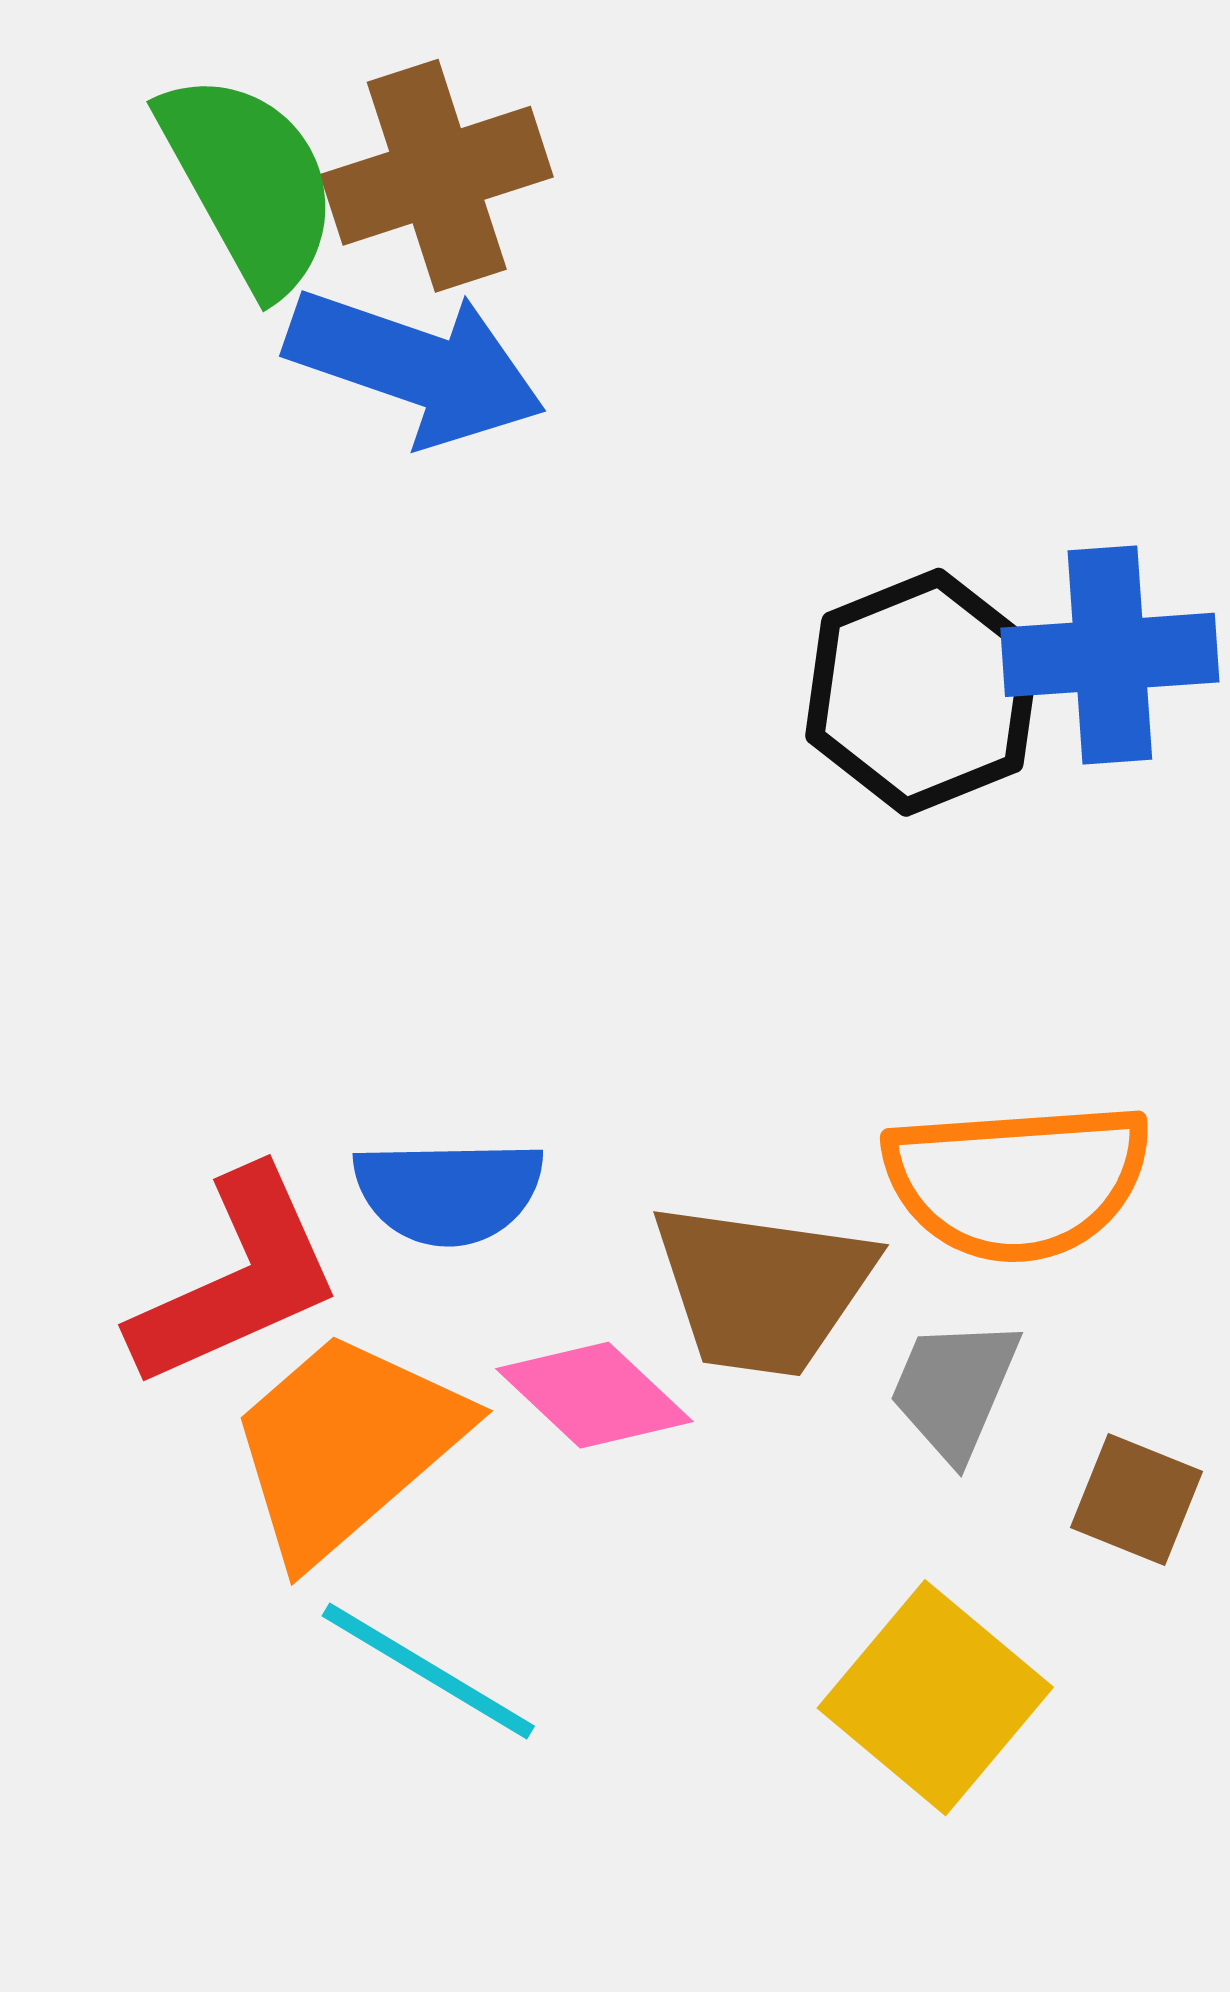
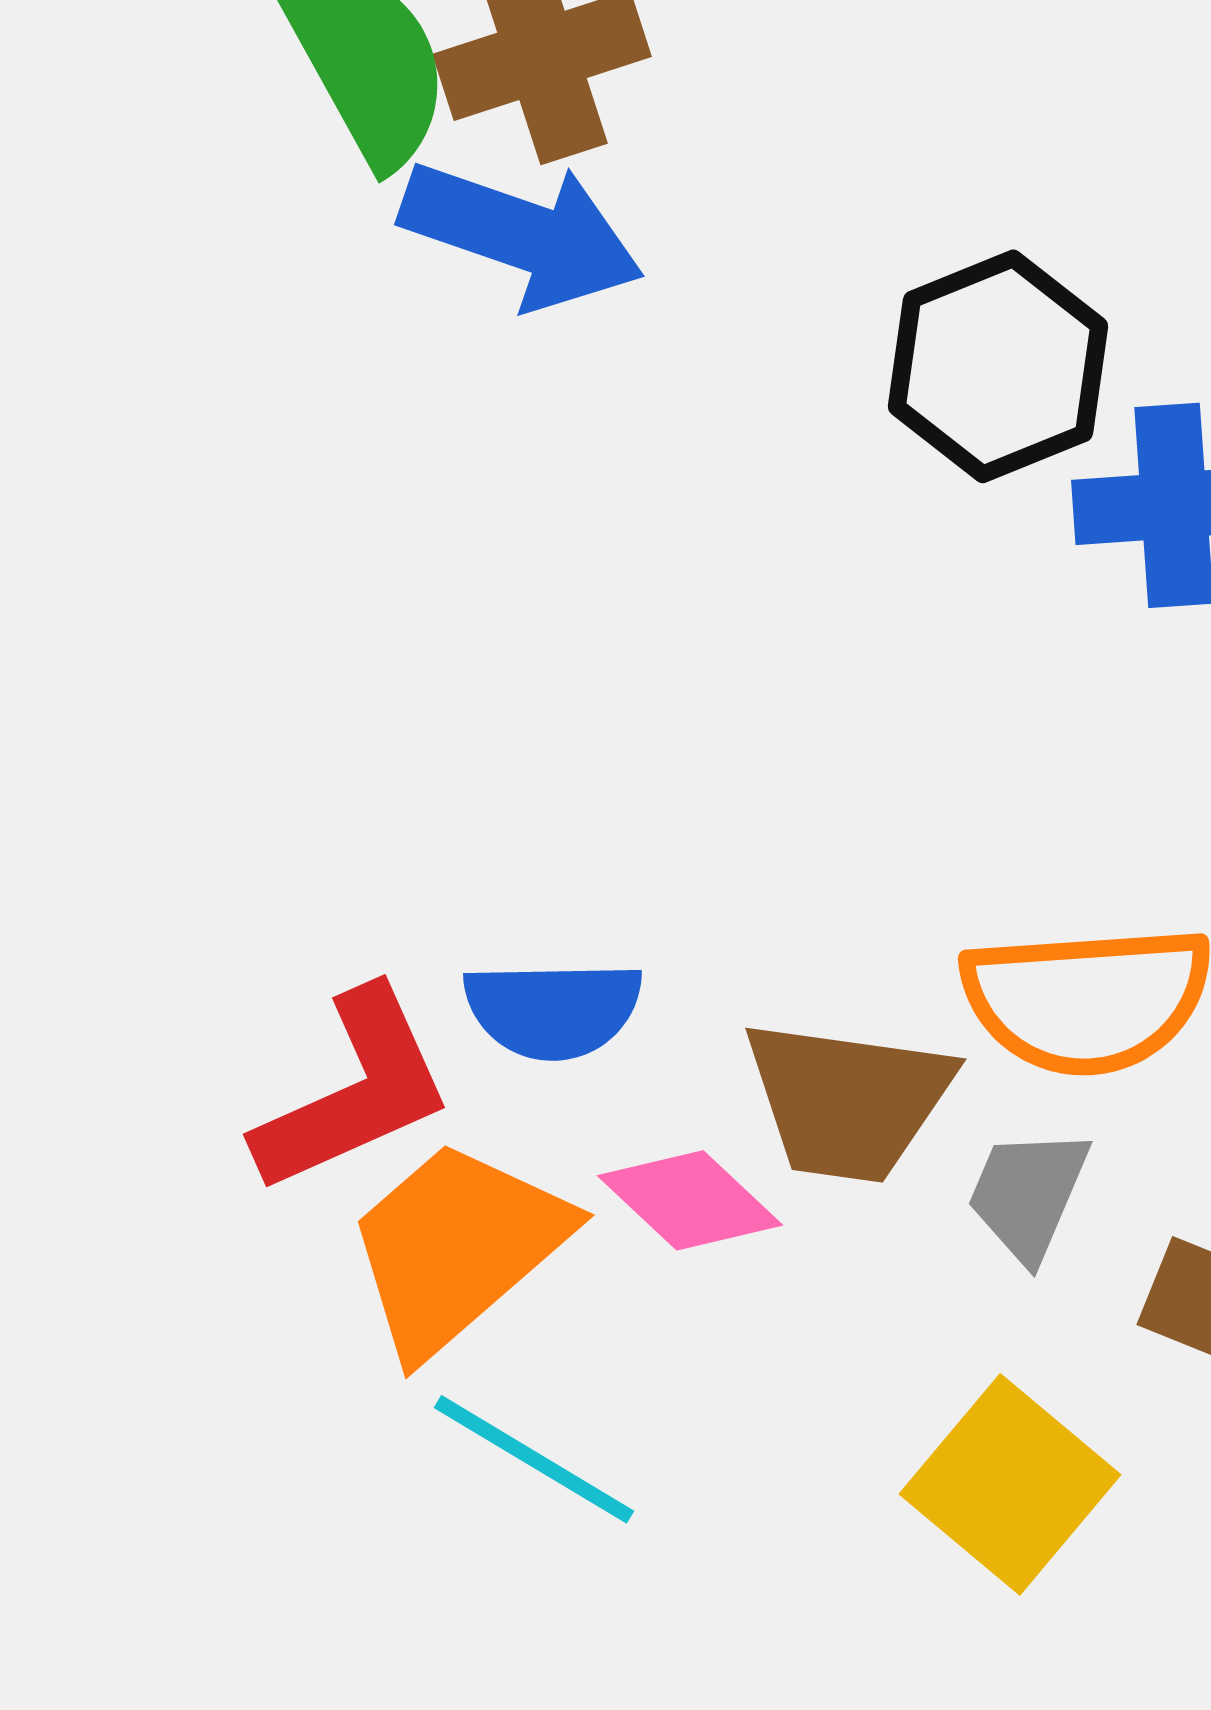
black hexagon: (922, 692) -> (998, 366), moved

